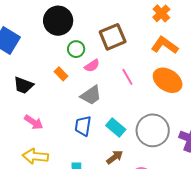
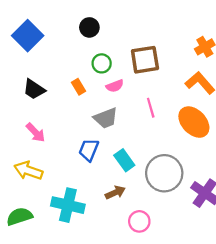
black circle: (58, 21) -> (89, 27), size x0.6

